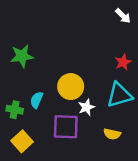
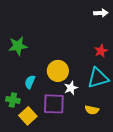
white arrow: (123, 16) -> (101, 13), turned -48
green cross: (15, 110) -> (13, 100), moved
yellow square: (22, 141) -> (28, 116), moved

